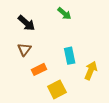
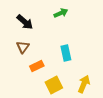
green arrow: (64, 14) -> (61, 13), turned -64
yellow arrow: (91, 70) -> (84, 84), moved

